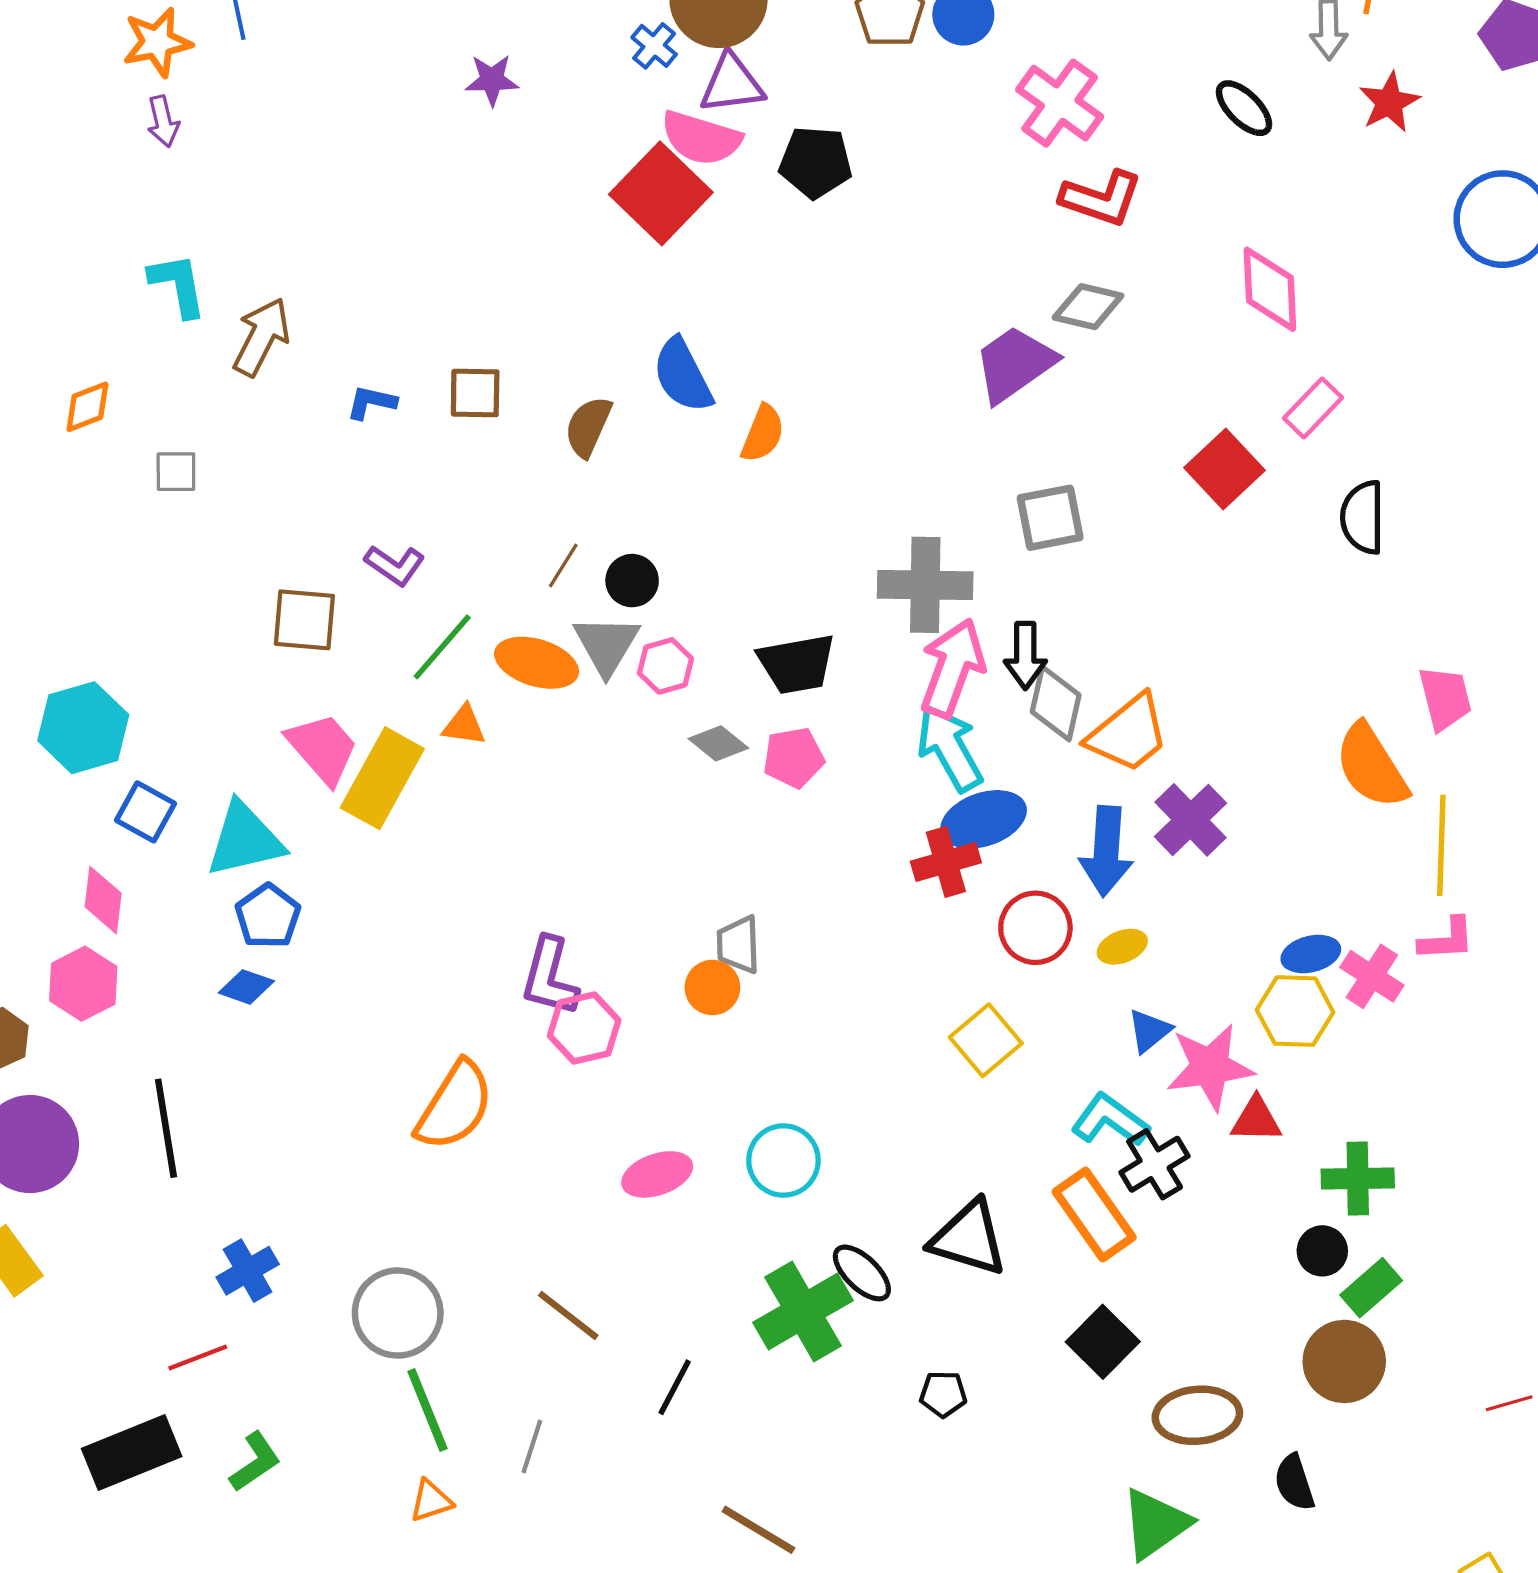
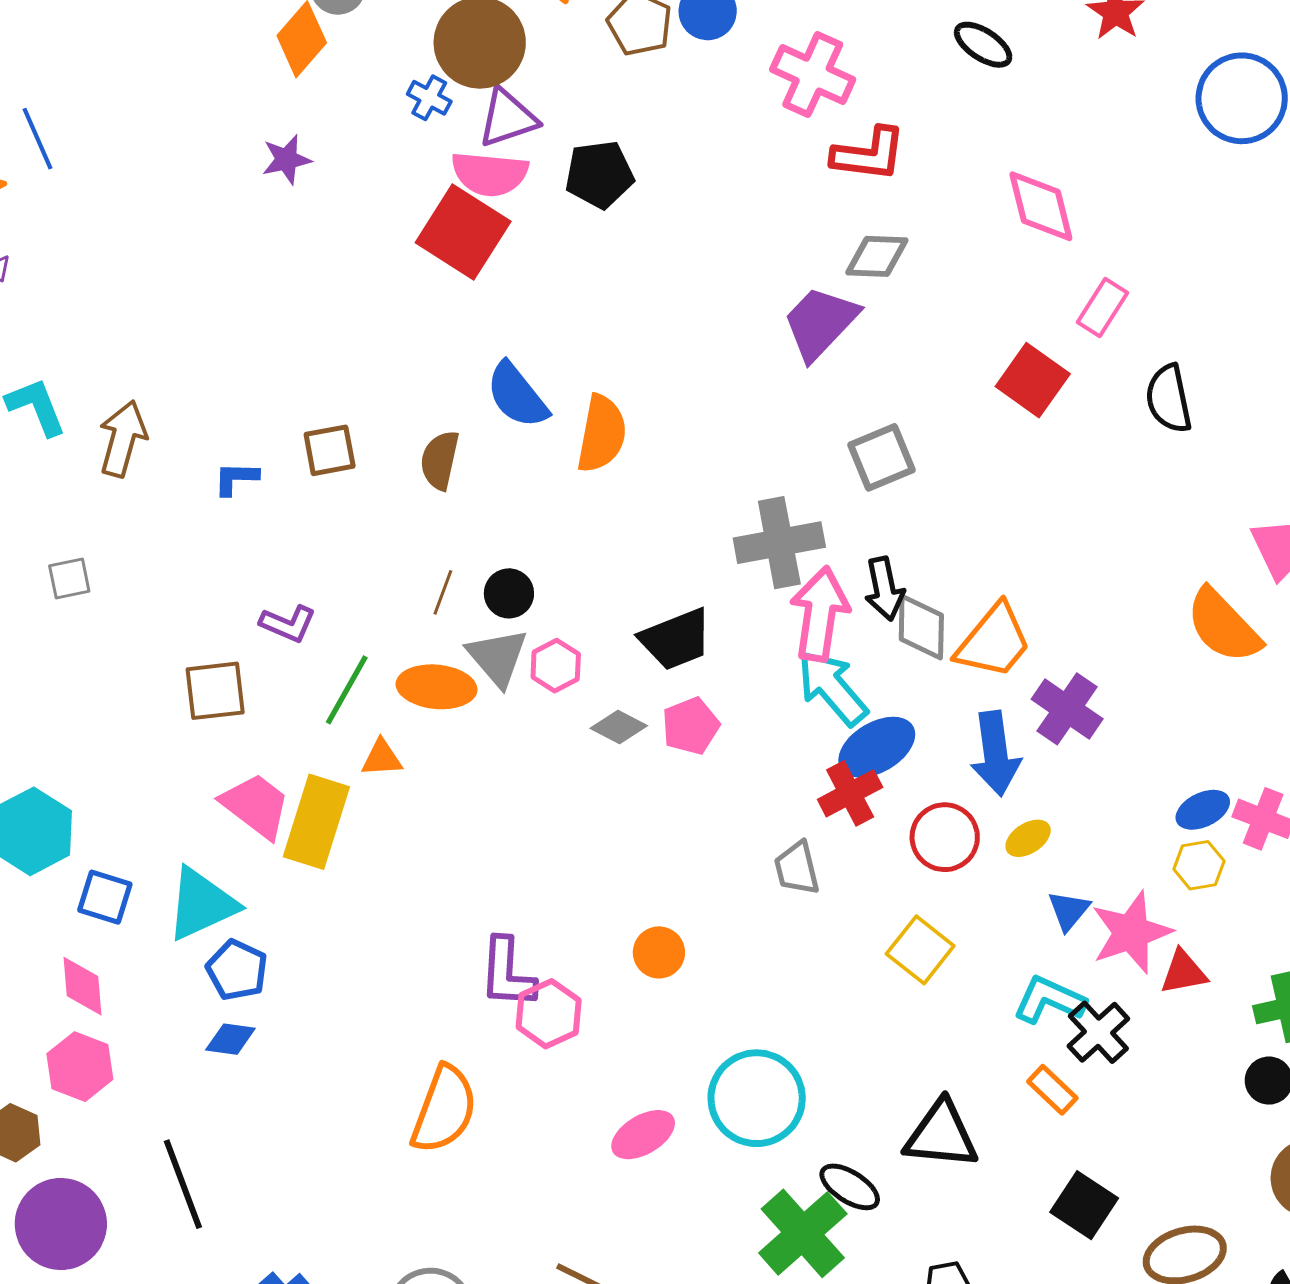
orange semicircle: (763, 433) -> (602, 434), size x1.4
gray trapezoid: (738, 945) -> (797, 868), moved
yellow hexagon: (1295, 1011) -> (1199, 865), size x0.7
cyan circle: (783, 1160) -> (757, 1098), size x1.4
orange rectangle: (1094, 1215) -> (1052, 1090), size x0.6

